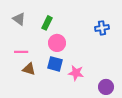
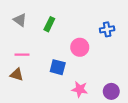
pink circle: (57, 43) -> (80, 47), moved
brown triangle: (29, 69) -> (17, 75), moved
pink star: (76, 73) -> (80, 89), moved

